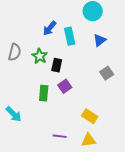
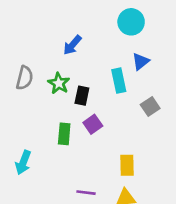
cyan rectangle: (70, 36) -> (119, 81), moved
cyan arrow: (14, 114) -> (23, 162), turned 66
yellow rectangle: (90, 116) -> (127, 165), turned 56

